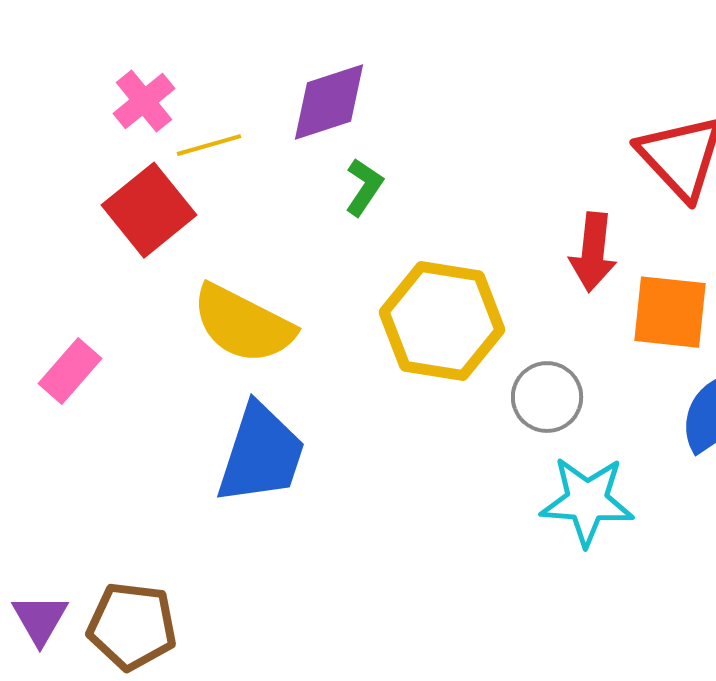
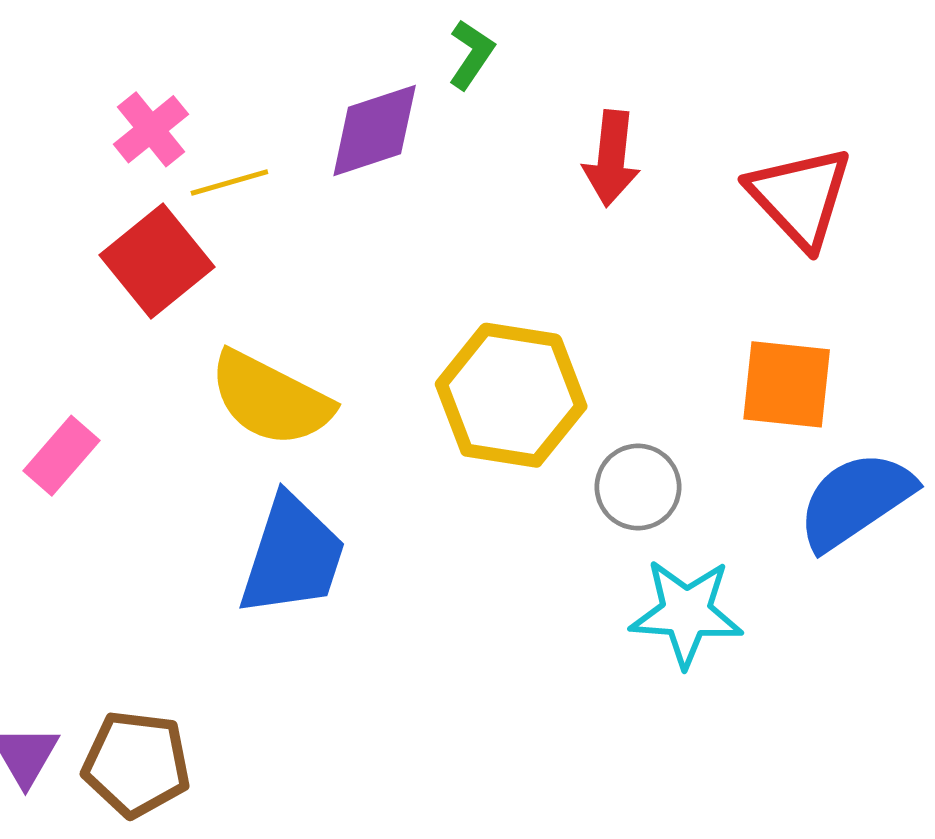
green L-shape: (364, 187) -> (471, 54), moved
red arrow: (593, 252) -> (611, 158), moved

